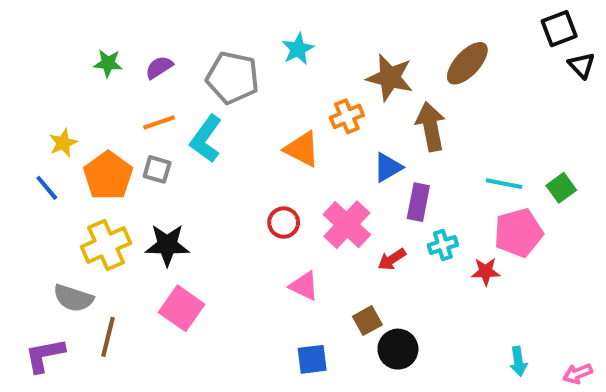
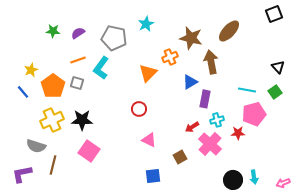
black triangle: (582, 65) -> (278, 67), moved
orange triangle: (302, 149) -> (148, 73), turned 48
pink cross: (347, 225) -> (210, 144), moved
black circle: (398, 349) -> (233, 180), moved

